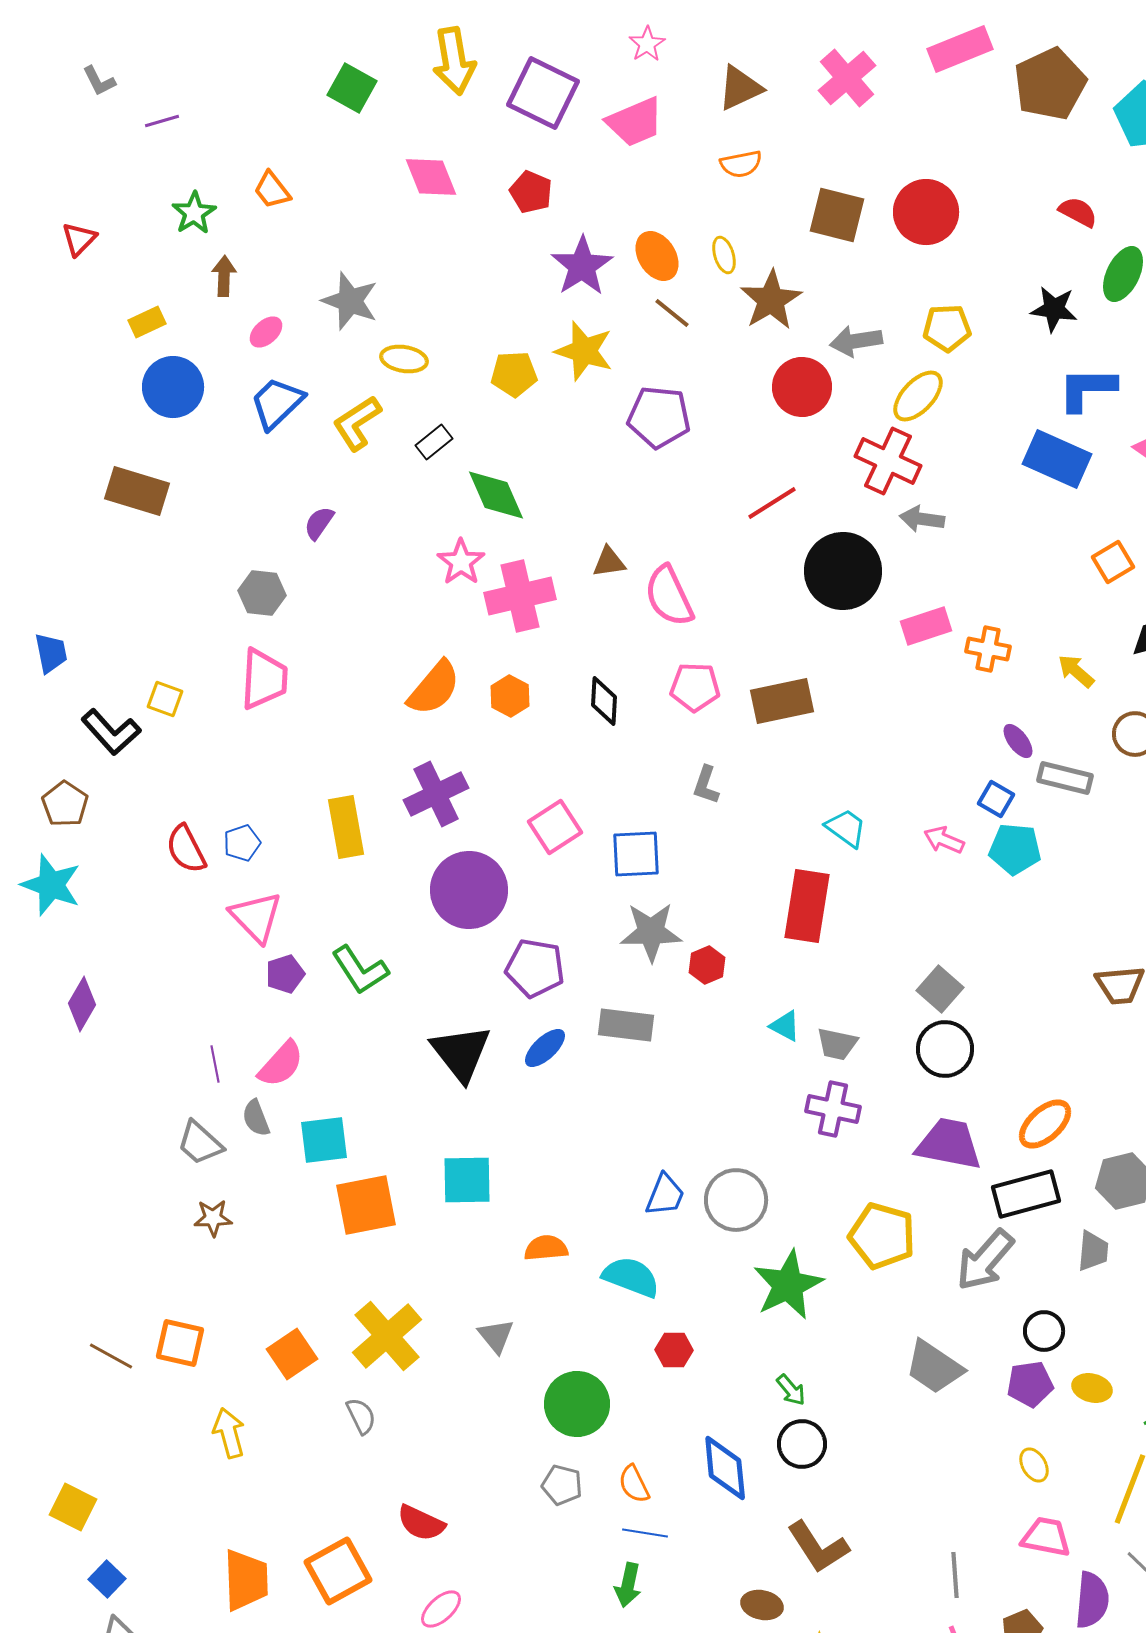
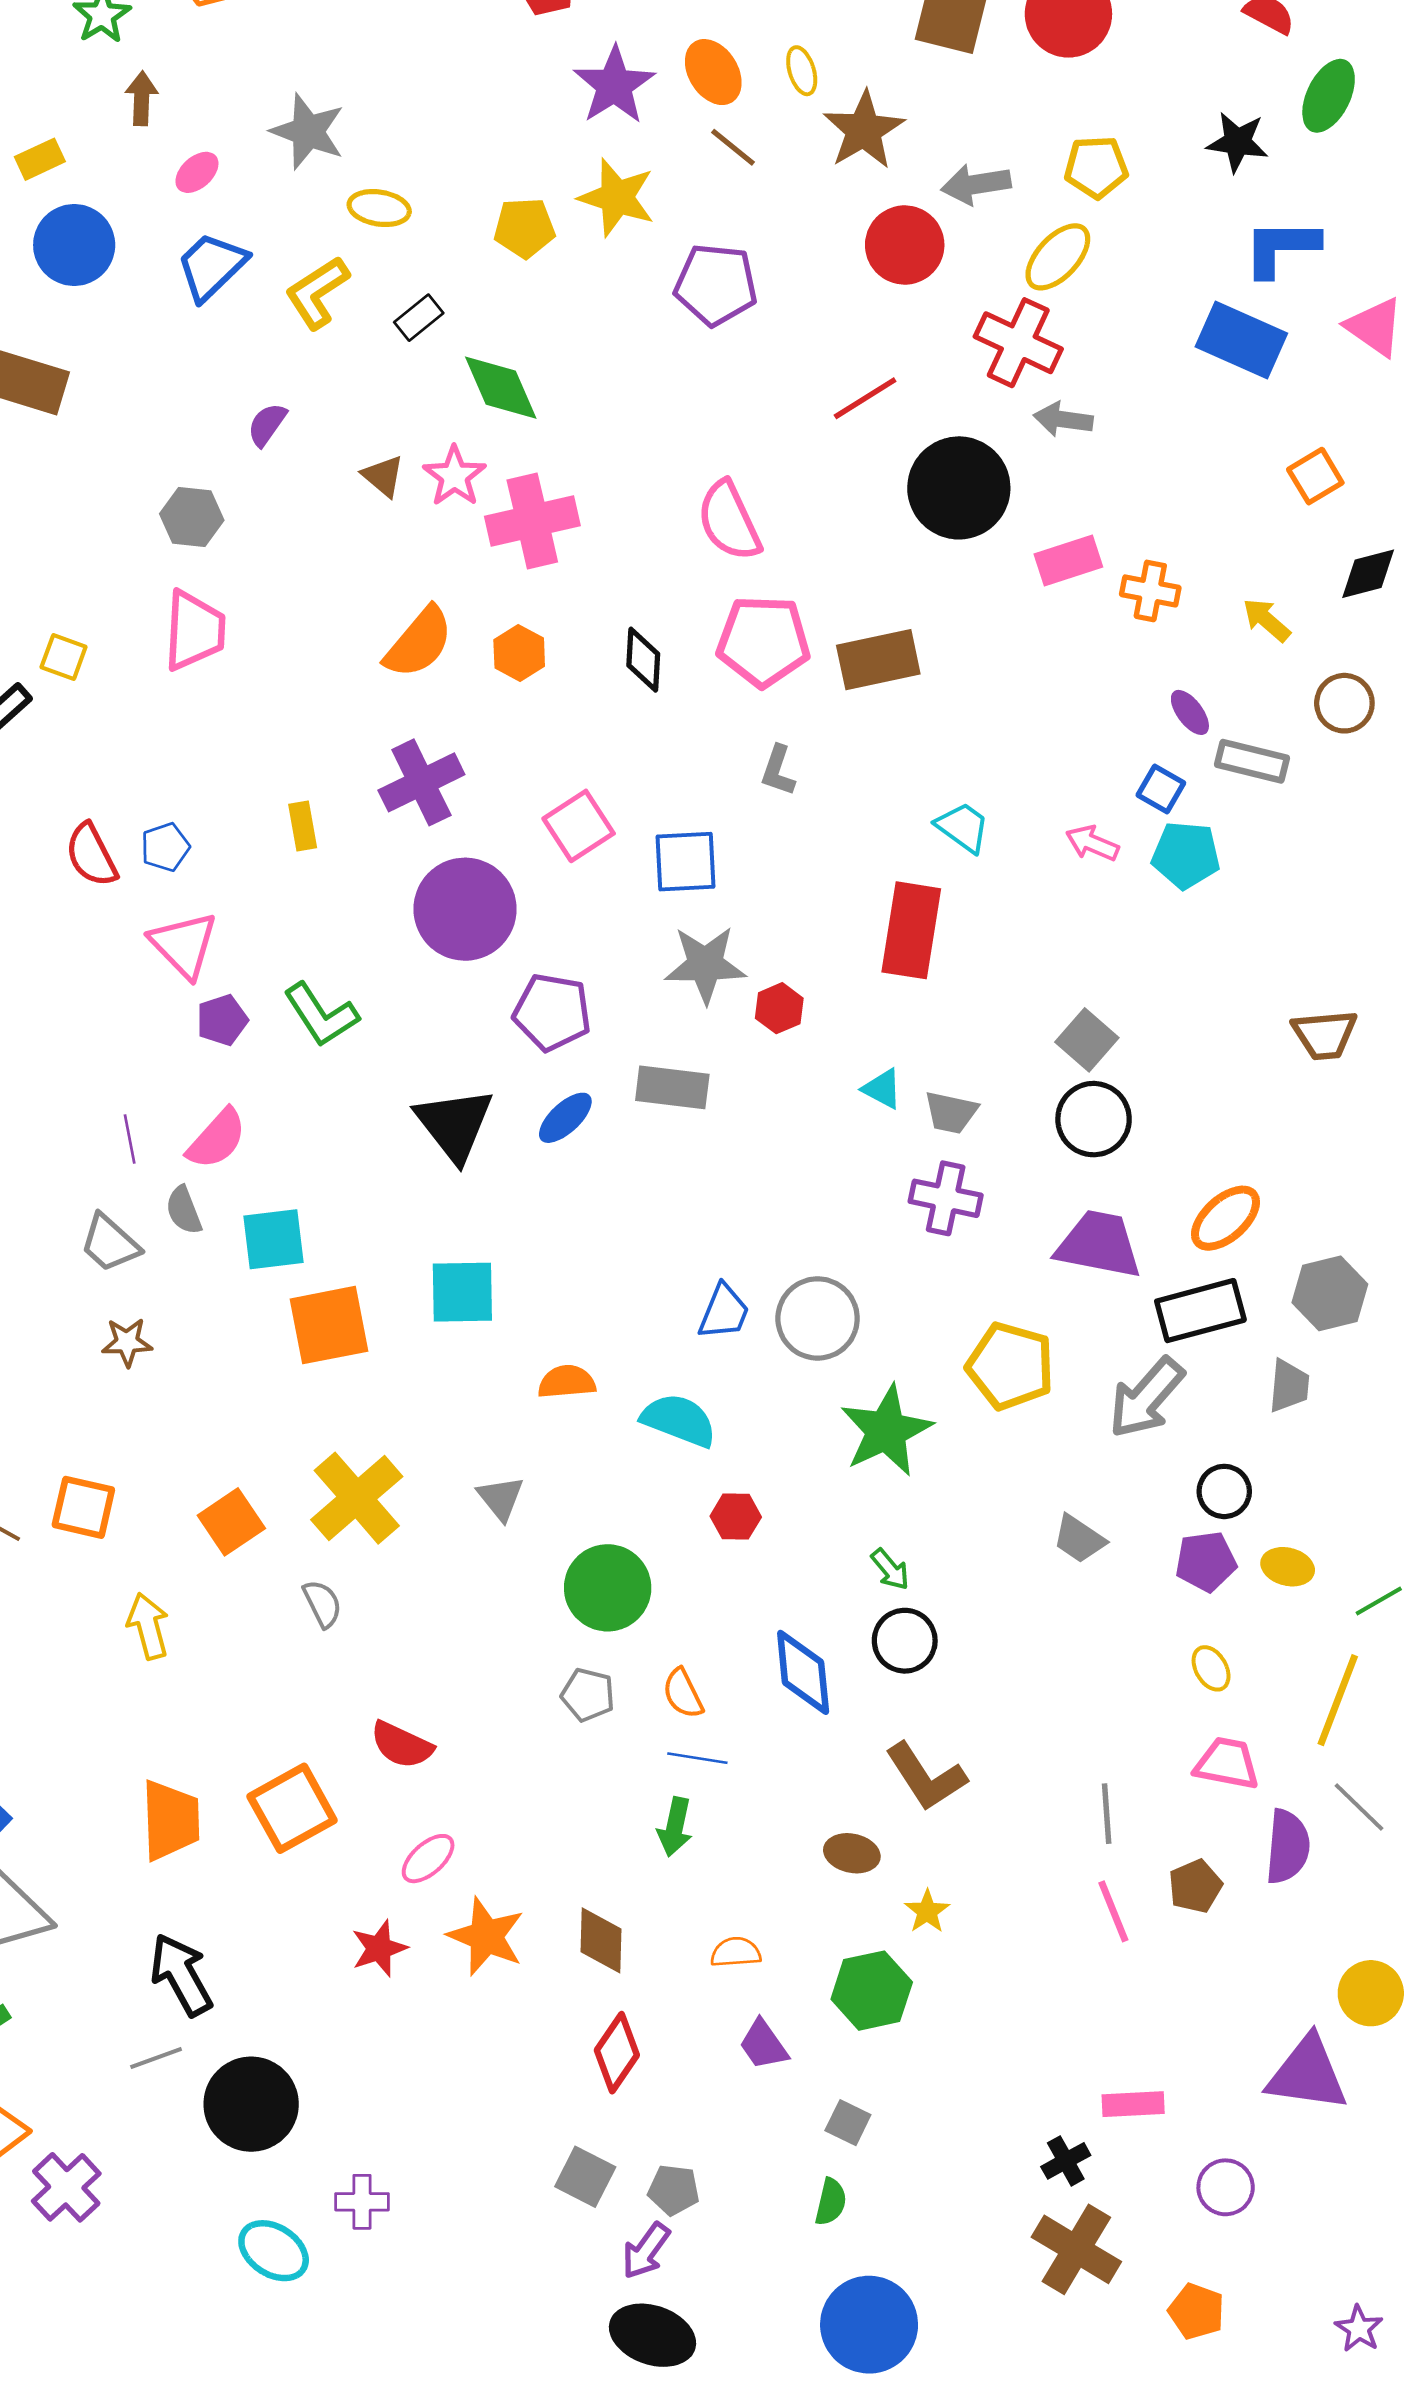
brown triangle: (609, 562) -> (383, 476), moved, turned 48
pink pentagon: (695, 687) -> (763, 641), size x1.4
yellow rectangle: (346, 827) -> (303, 826), size x0.6
gray trapezoid: (934, 1367) -> (1079, 1539), size x0.7

